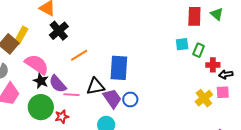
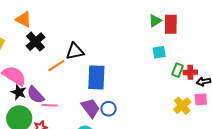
green triangle: (217, 14) -> (155, 21), moved, turned 48
green rectangle: (199, 50) -> (177, 70), moved
black triangle: (96, 86) -> (75, 51), moved

